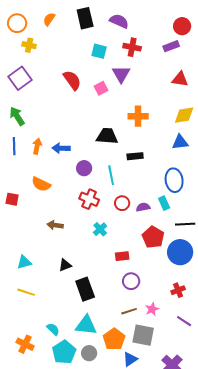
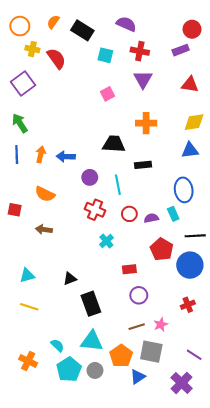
black rectangle: (85, 18) -> (82, 30), moved, turned -45
purple triangle: (121, 74) -> (143, 79), moved
red semicircle: (72, 80) -> (56, 58), moved
brown arrow: (55, 225) -> (44, 230), moved
purple line: (184, 321) -> (194, 355), moved

